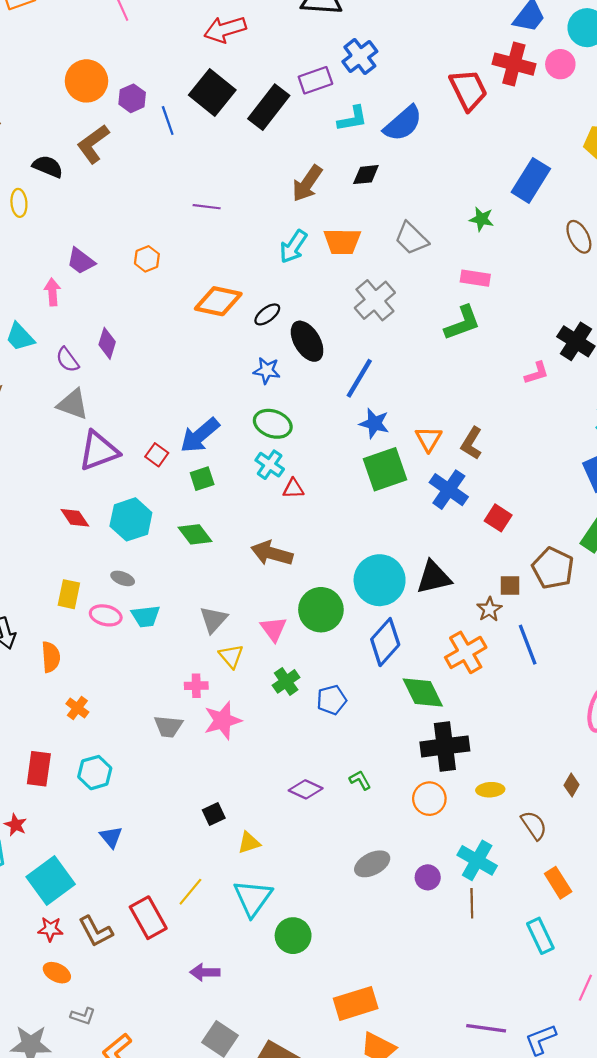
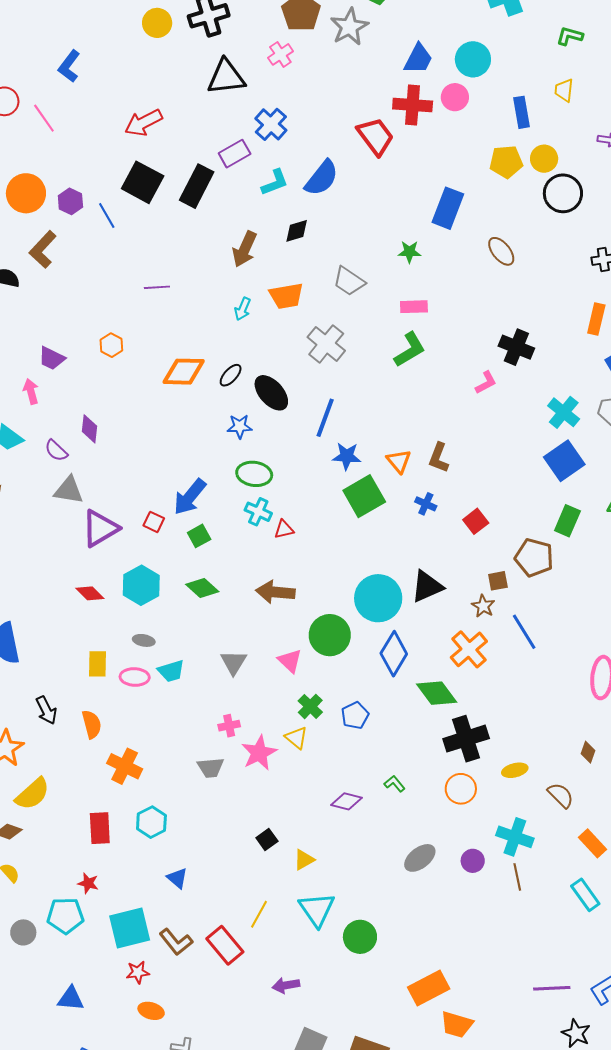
cyan arrow: (293, 247) -> (243, 309), size x0.7
blue cross: (449, 490) -> (426, 504), size x0.6
red square: (498, 518) -> (476, 521), turned 30
yellow triangle: (231, 656) -> (296, 738), moved
orange cross: (77, 708) -> (125, 766), size x1.6
cyan square: (51, 881) -> (130, 928), turned 33
brown L-shape: (96, 931) -> (176, 942), moved

